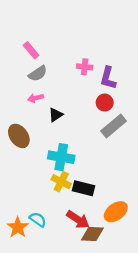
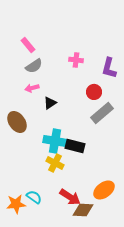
purple L-shape: (108, 78) -> (109, 68), moved
black rectangle: (83, 188) -> (75, 146), moved
orange star: (18, 227) -> (16, 204), turned 30

